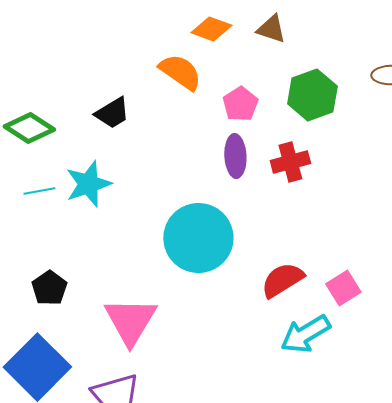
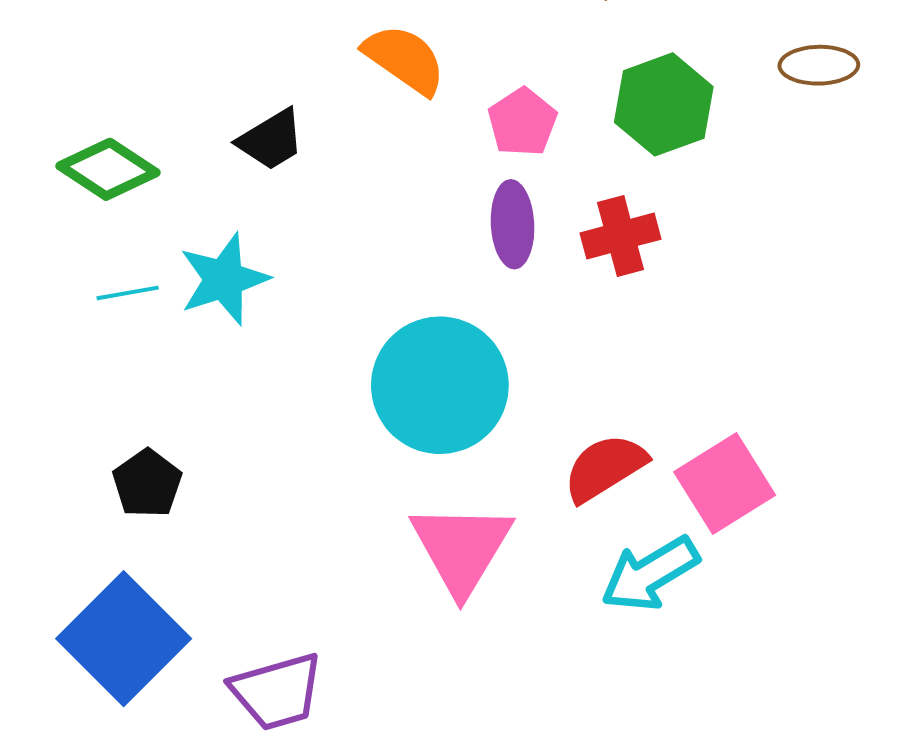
pink square: (343, 288) -> (725, 483), size x1.4
pink triangle: (130, 321) -> (461, 548), moved

